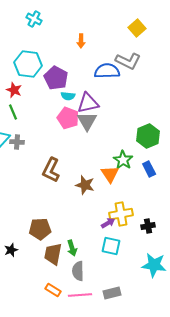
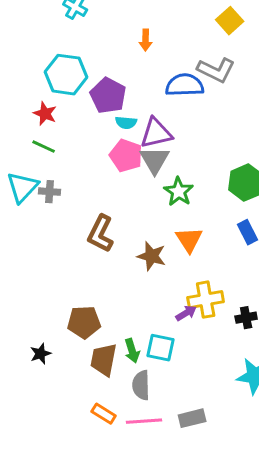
green line: (13, 112) -> (44, 147), turned -42
green star: (123, 160) -> (179, 192), moved
cyan square: (111, 246) -> (161, 348), moved

